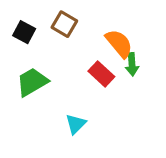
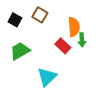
orange semicircle: (119, 43) -> (74, 27), turned 36
cyan triangle: (76, 124) -> (47, 77), size x1.5

